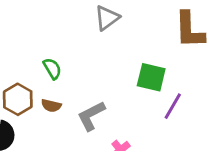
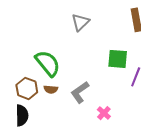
green semicircle: (52, 69) -> (48, 63), size x1.8

